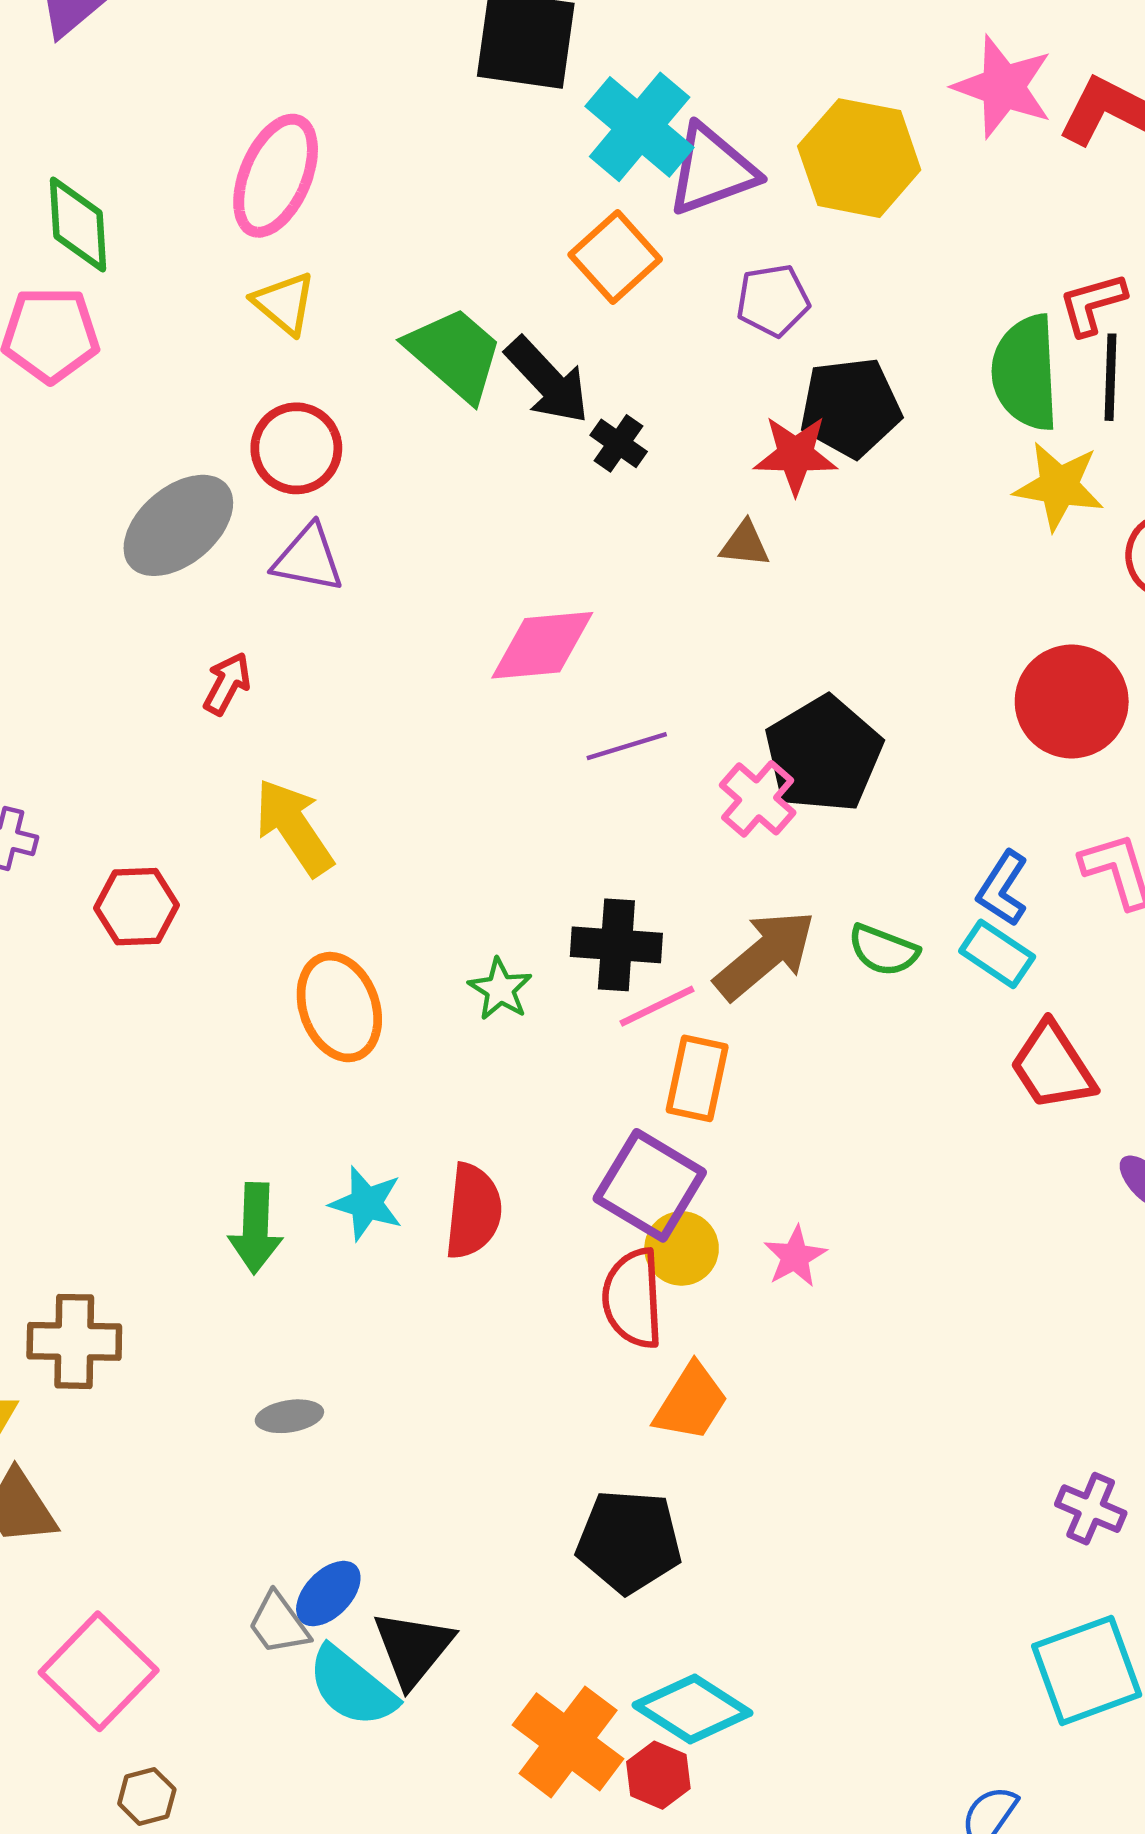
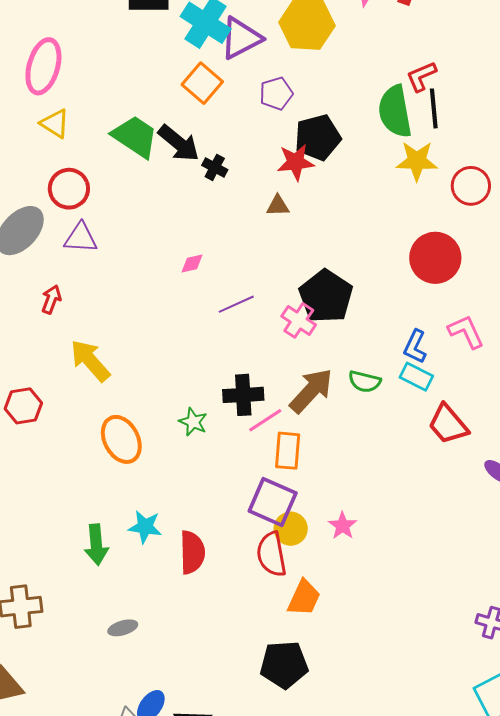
pink diamond: (542, 645) -> (192, 263), size x0.5
red semicircle: (473, 1211) -> (192, 552), moved

